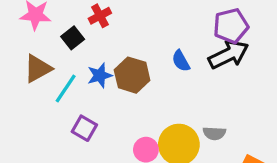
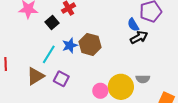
black arrow: (229, 55) -> (139, 37), moved, size x0.7
blue semicircle: (181, 61) -> (133, 25), moved
brown triangle: (38, 68) -> (35, 76), moved

